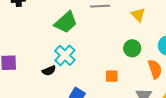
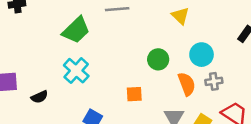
yellow triangle: (138, 15) -> (180, 16), moved
black semicircle: (49, 71) -> (40, 97), moved

